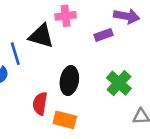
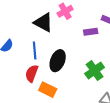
pink cross: (66, 16) -> (65, 11), turned -35
blue line: (15, 54) -> (35, 51), moved

